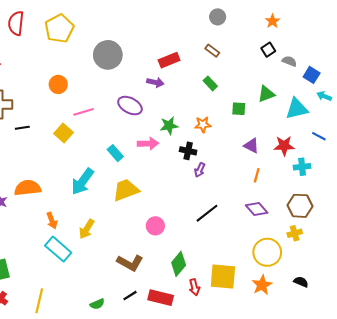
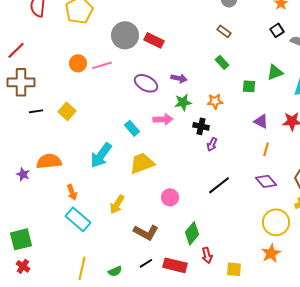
red rectangle: (169, 60) -> (154, 40), moved, turned 48
purple arrow: (155, 82) -> (179, 78), moved
pink line: (84, 112) -> (102, 65), moved
black line: (22, 128) -> (36, 111), moved
yellow square: (63, 133) -> (67, 111), moved
yellow arrow: (87, 229) -> (117, 204), moved
yellow square: (223, 277) -> (234, 269), moved, size x0.6
yellow line: (39, 301) -> (82, 268), moved

